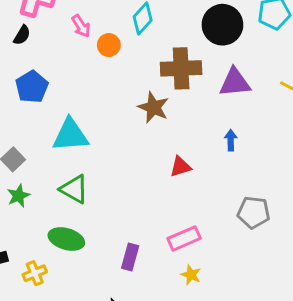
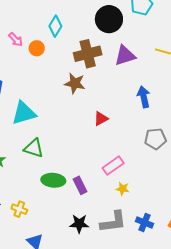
blue arrow: (231, 140) -> (144, 97), moved, size x1.5
green ellipse: (66, 239) -> (53, 180), moved
purple rectangle: (130, 257) -> (80, 185), turned -30
yellow cross: (35, 273) -> (19, 209), turned -35

